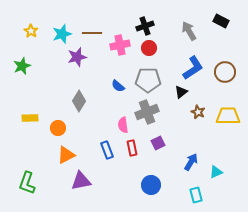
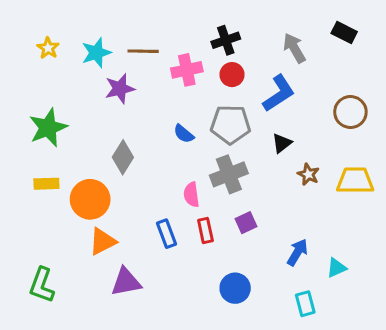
green star: (22, 66) -> (48, 128), moved, size x1.4
blue L-shape: (193, 68) -> (279, 93), moved
orange circle: (58, 128) -> (90, 199), size x1.6

